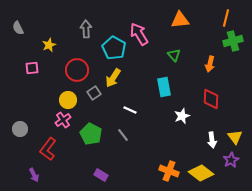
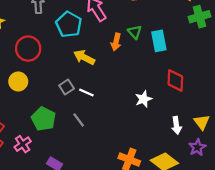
orange arrow: (210, 64) -> (116, 42), moved
yellow arrow: (113, 78) -> (84, 57), moved, turned 84
cyan rectangle: (164, 87) -> (159, 41), moved
gray square: (94, 93) -> (67, 87), moved
pink cross: (63, 120) -> (23, 144), moved

